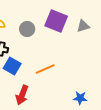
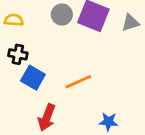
gray circle: (27, 29) -> (62, 15), moved
blue star: (80, 98) -> (109, 122), moved

